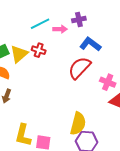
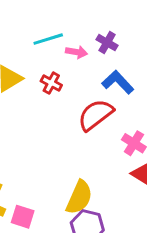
purple cross: (79, 19) -> (107, 43), turned 32
red cross: (39, 50) -> (51, 83), moved

